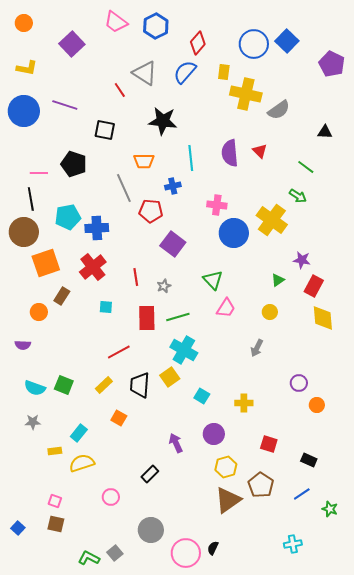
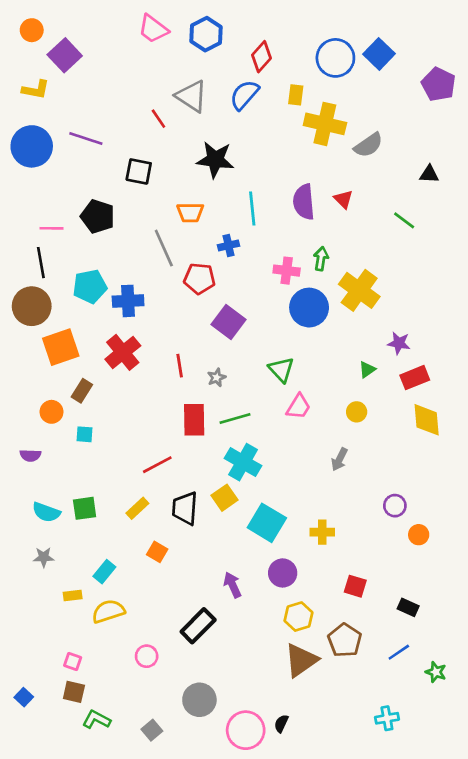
purple square: (72, 44) -> (65, 55), moved
green arrow: (298, 196) -> (321, 259), moved, turned -114
red rectangle: (314, 286) -> (415, 378), turned 40
cyan square: (106, 307) -> (85, 434), moved
green square: (64, 385) -> (85, 508), turned -30
cyan square: (202, 396) -> (267, 523), size x1.8
black rectangle: (150, 474) -> (198, 626), size x1.5
green L-shape: (89, 558) -> (96, 720), moved

